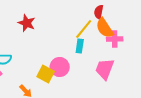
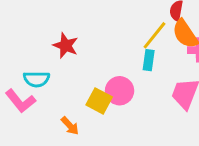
red star: (27, 23) -> (66, 46), moved

